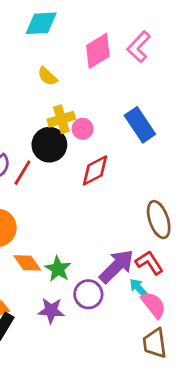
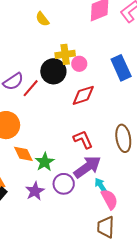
yellow semicircle: (47, 76) -> (42, 19), moved
red L-shape: (149, 263) -> (83, 139), moved
purple star: (51, 311) -> (35, 191), turned 30

